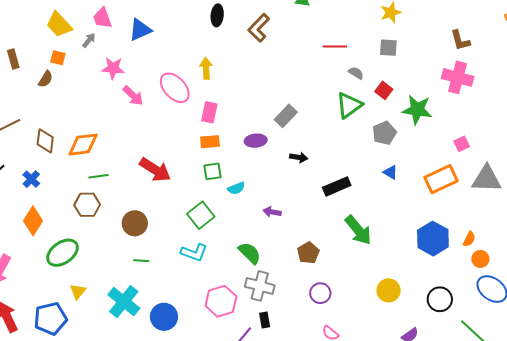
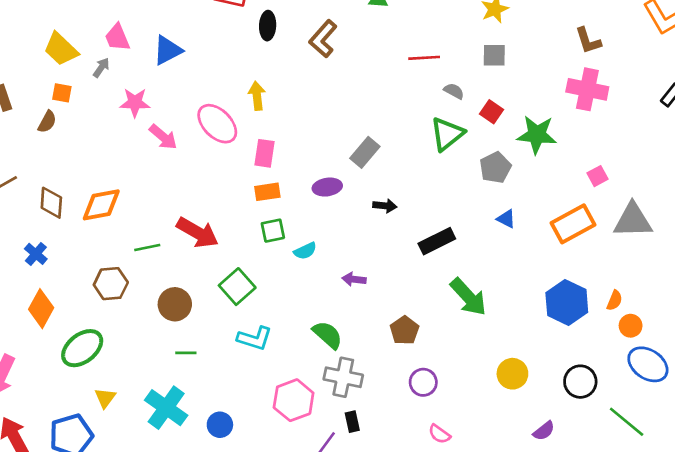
green line: (98, 176) -> (147, 248), moved
green square: (201, 215) -> (237, 287), moved
blue circle: (164, 317) -> (220, 425), size x0.7

